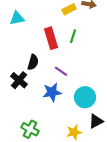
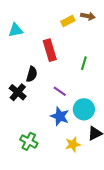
green line: (73, 36) -> (84, 63), moved
purple line: (61, 71) -> (60, 91), moved
blue star: (52, 92) -> (60, 116), moved, turned 30

